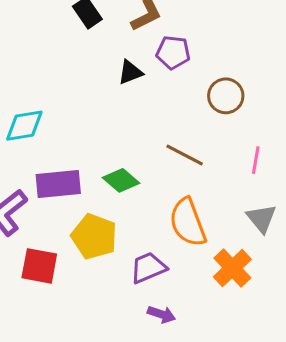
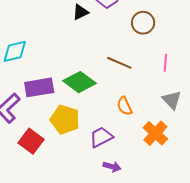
green diamond: (121, 180) -> (79, 82), size x1.4
orange semicircle: (188, 222) -> (125, 106), size x0.6
red square: (39, 266) -> (31, 141), turned 30

